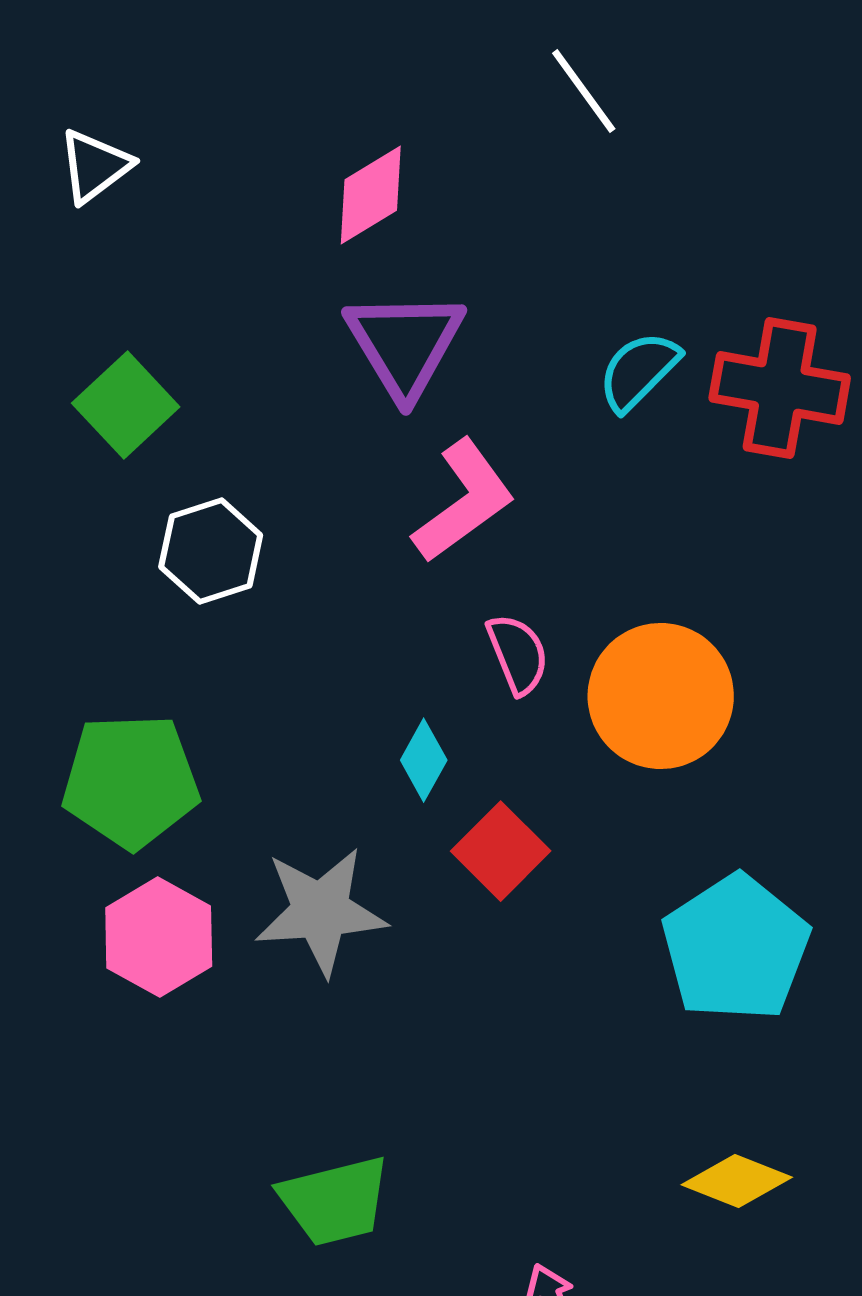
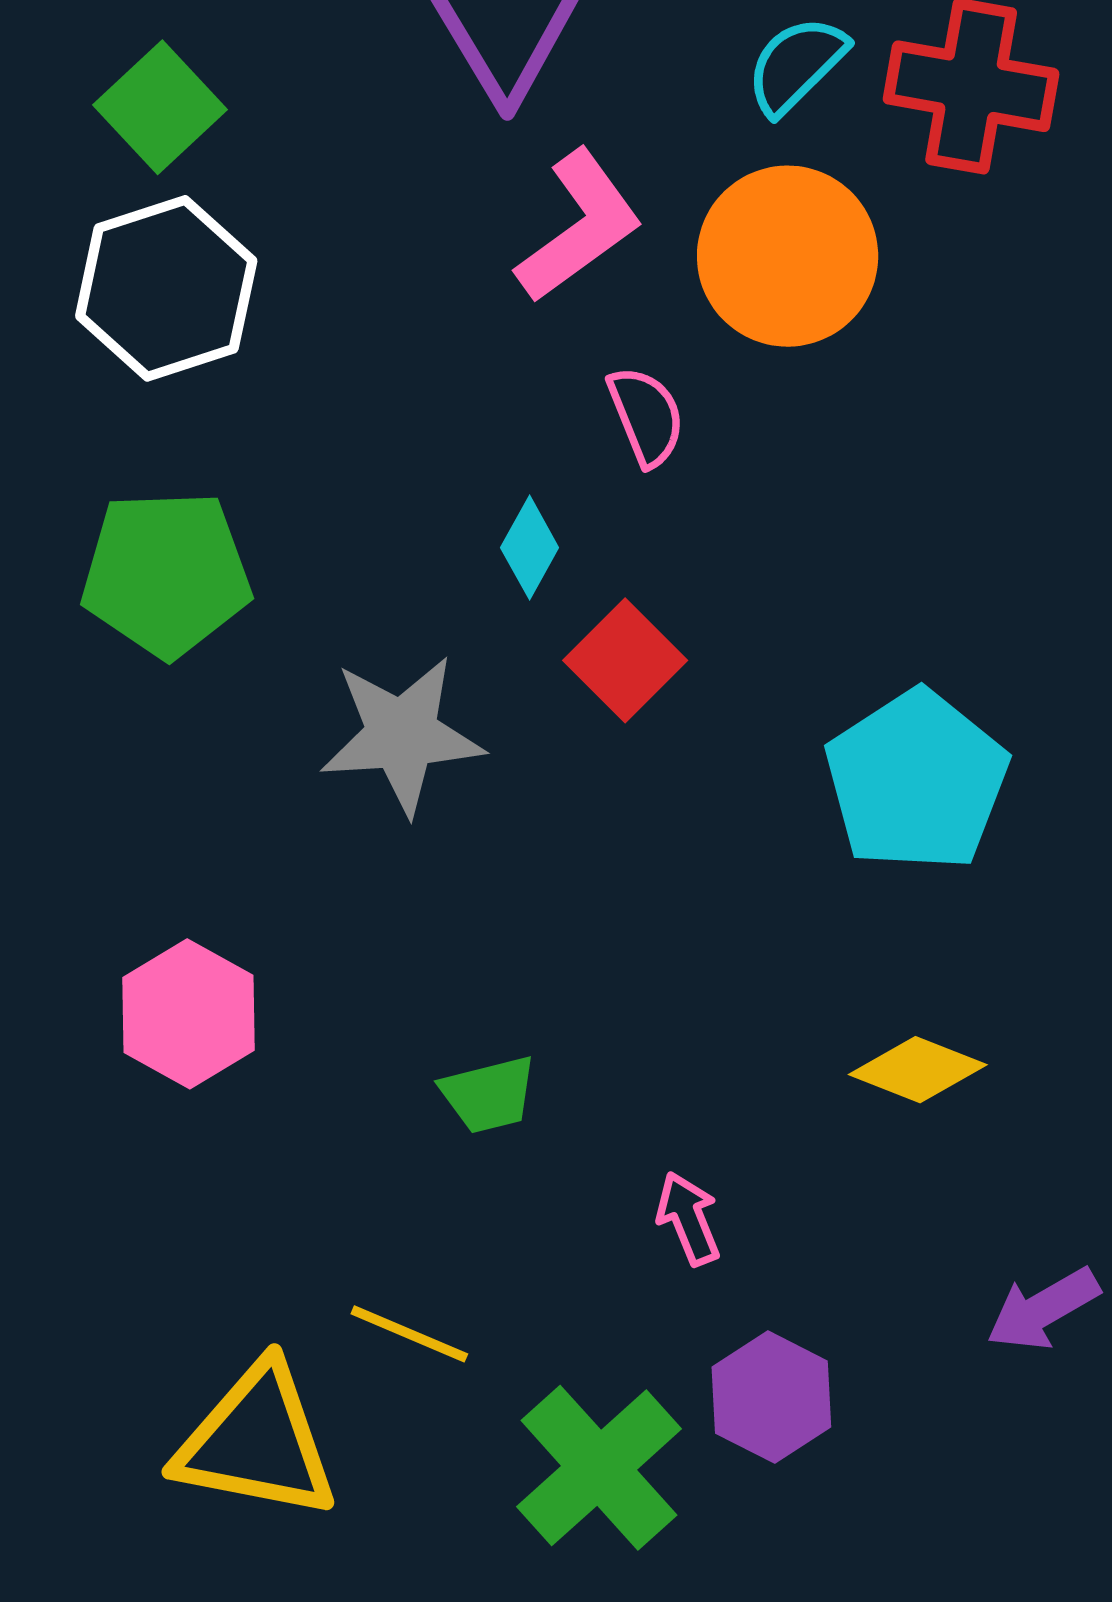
white hexagon: (211, 551) -> (166, 288), moved, size x1.4
orange circle: (661, 696) -> (788, 256), moved
pink hexagon: (159, 937) -> (189, 1014), moved
green trapezoid: (335, 1201) -> (489, 1094), moved, size x0.7

